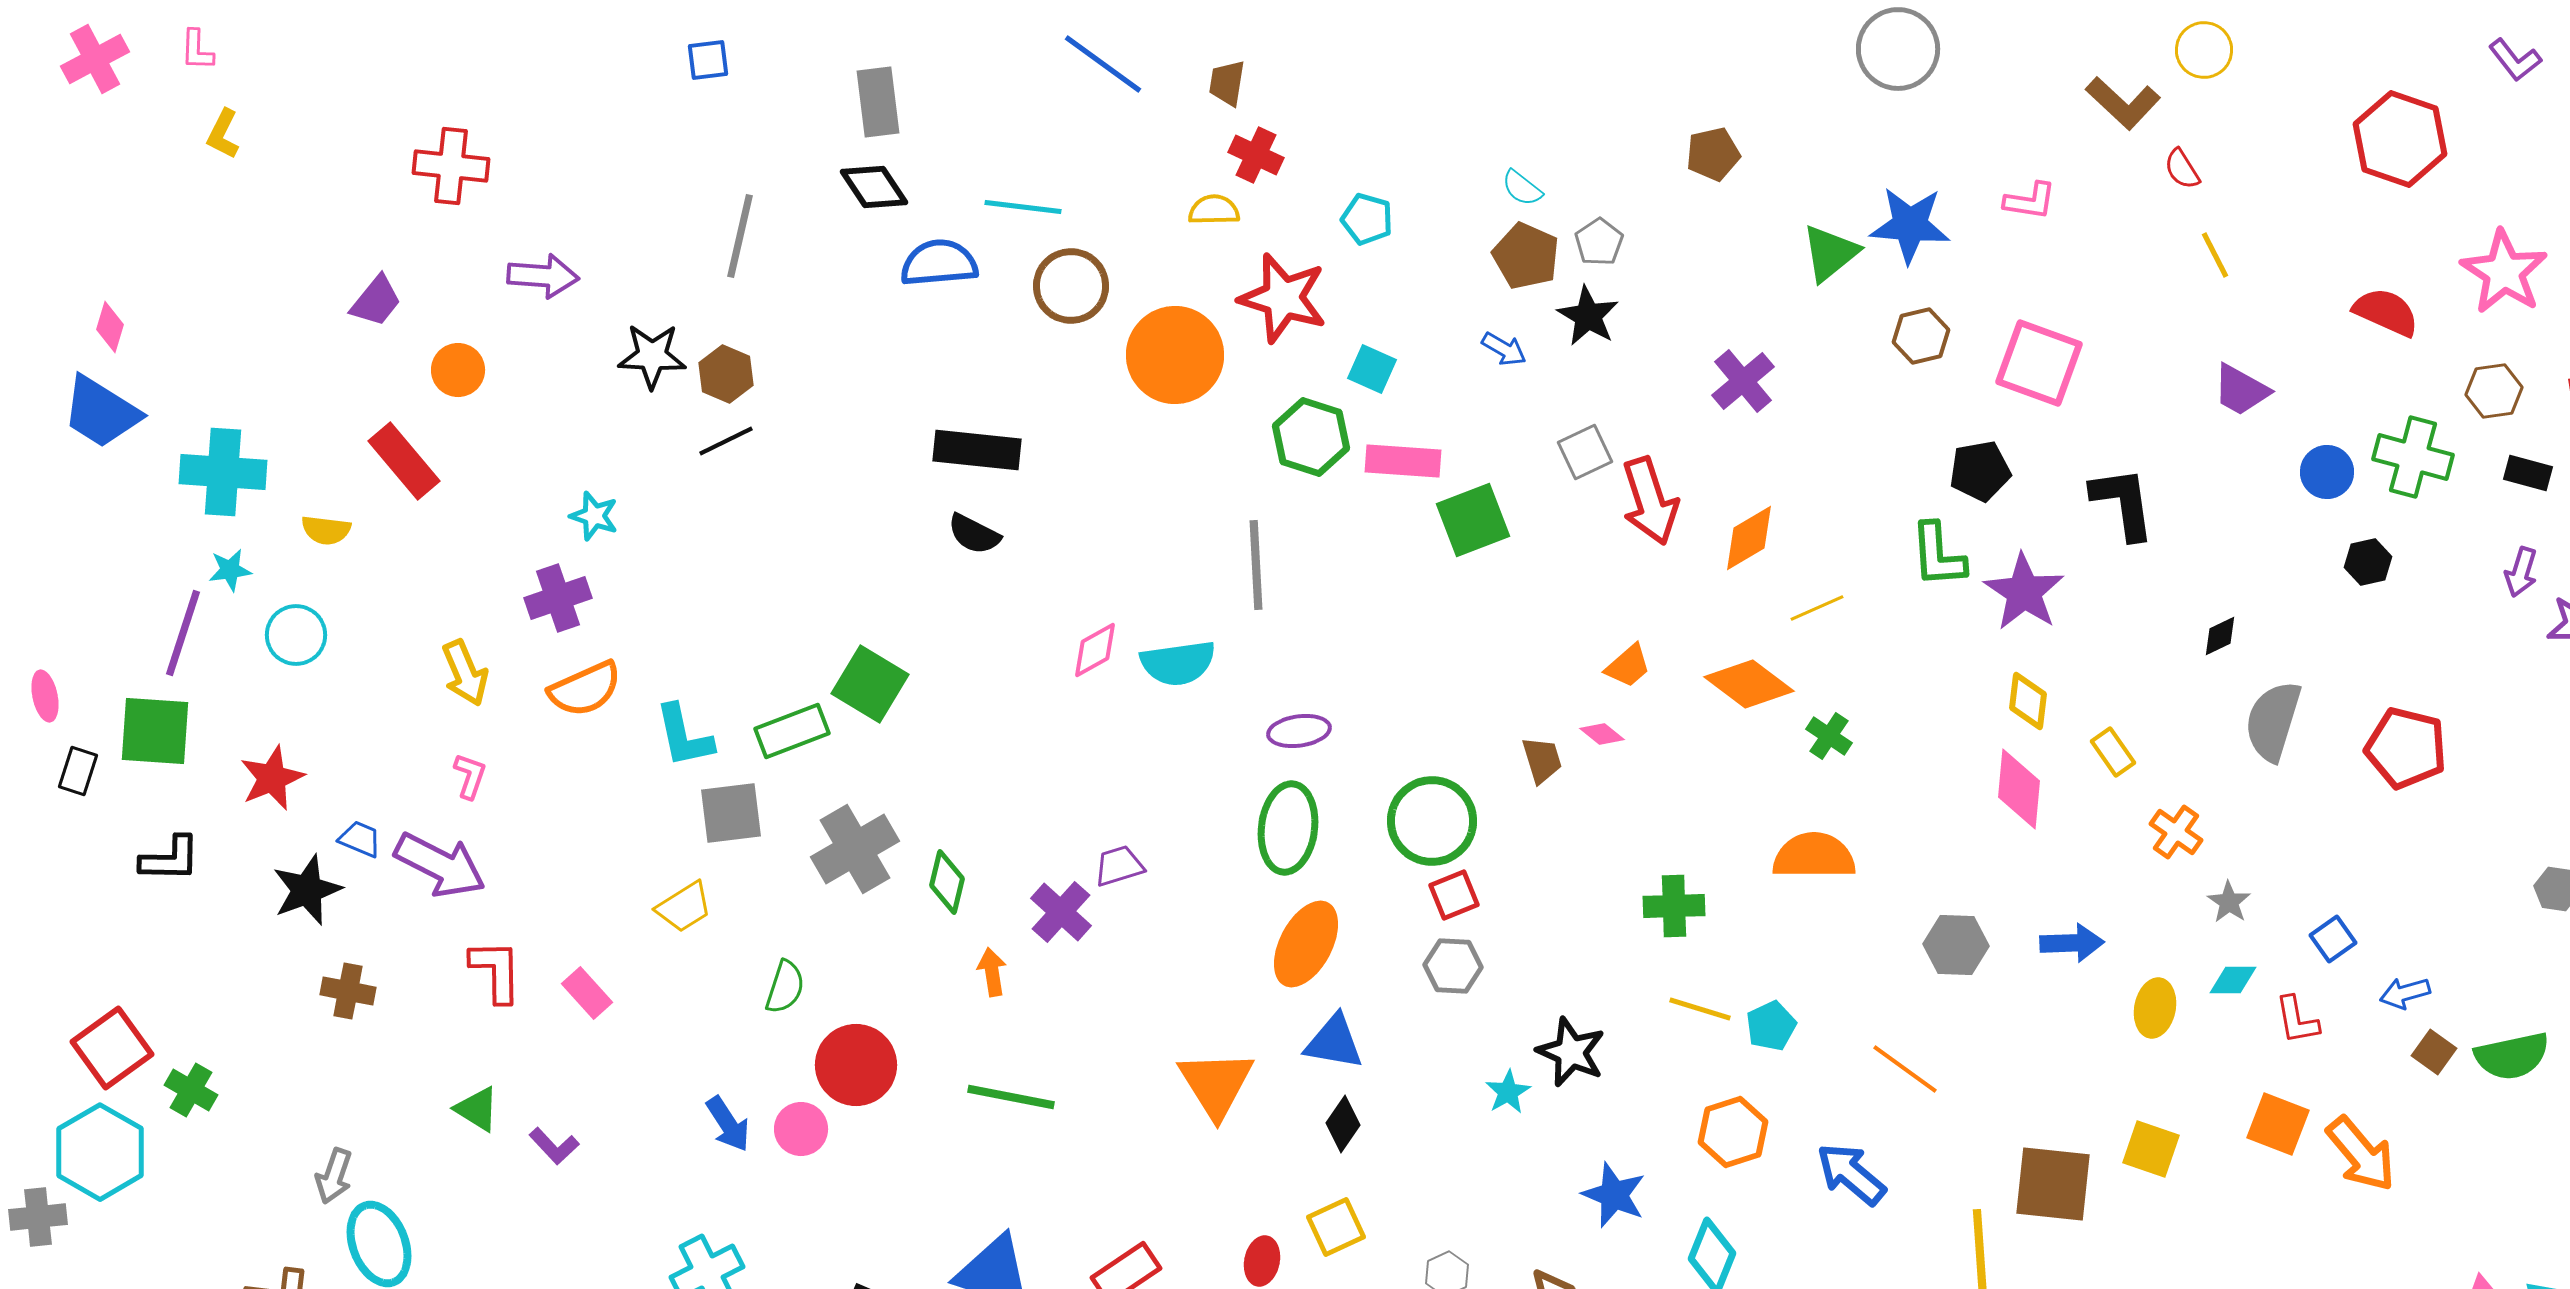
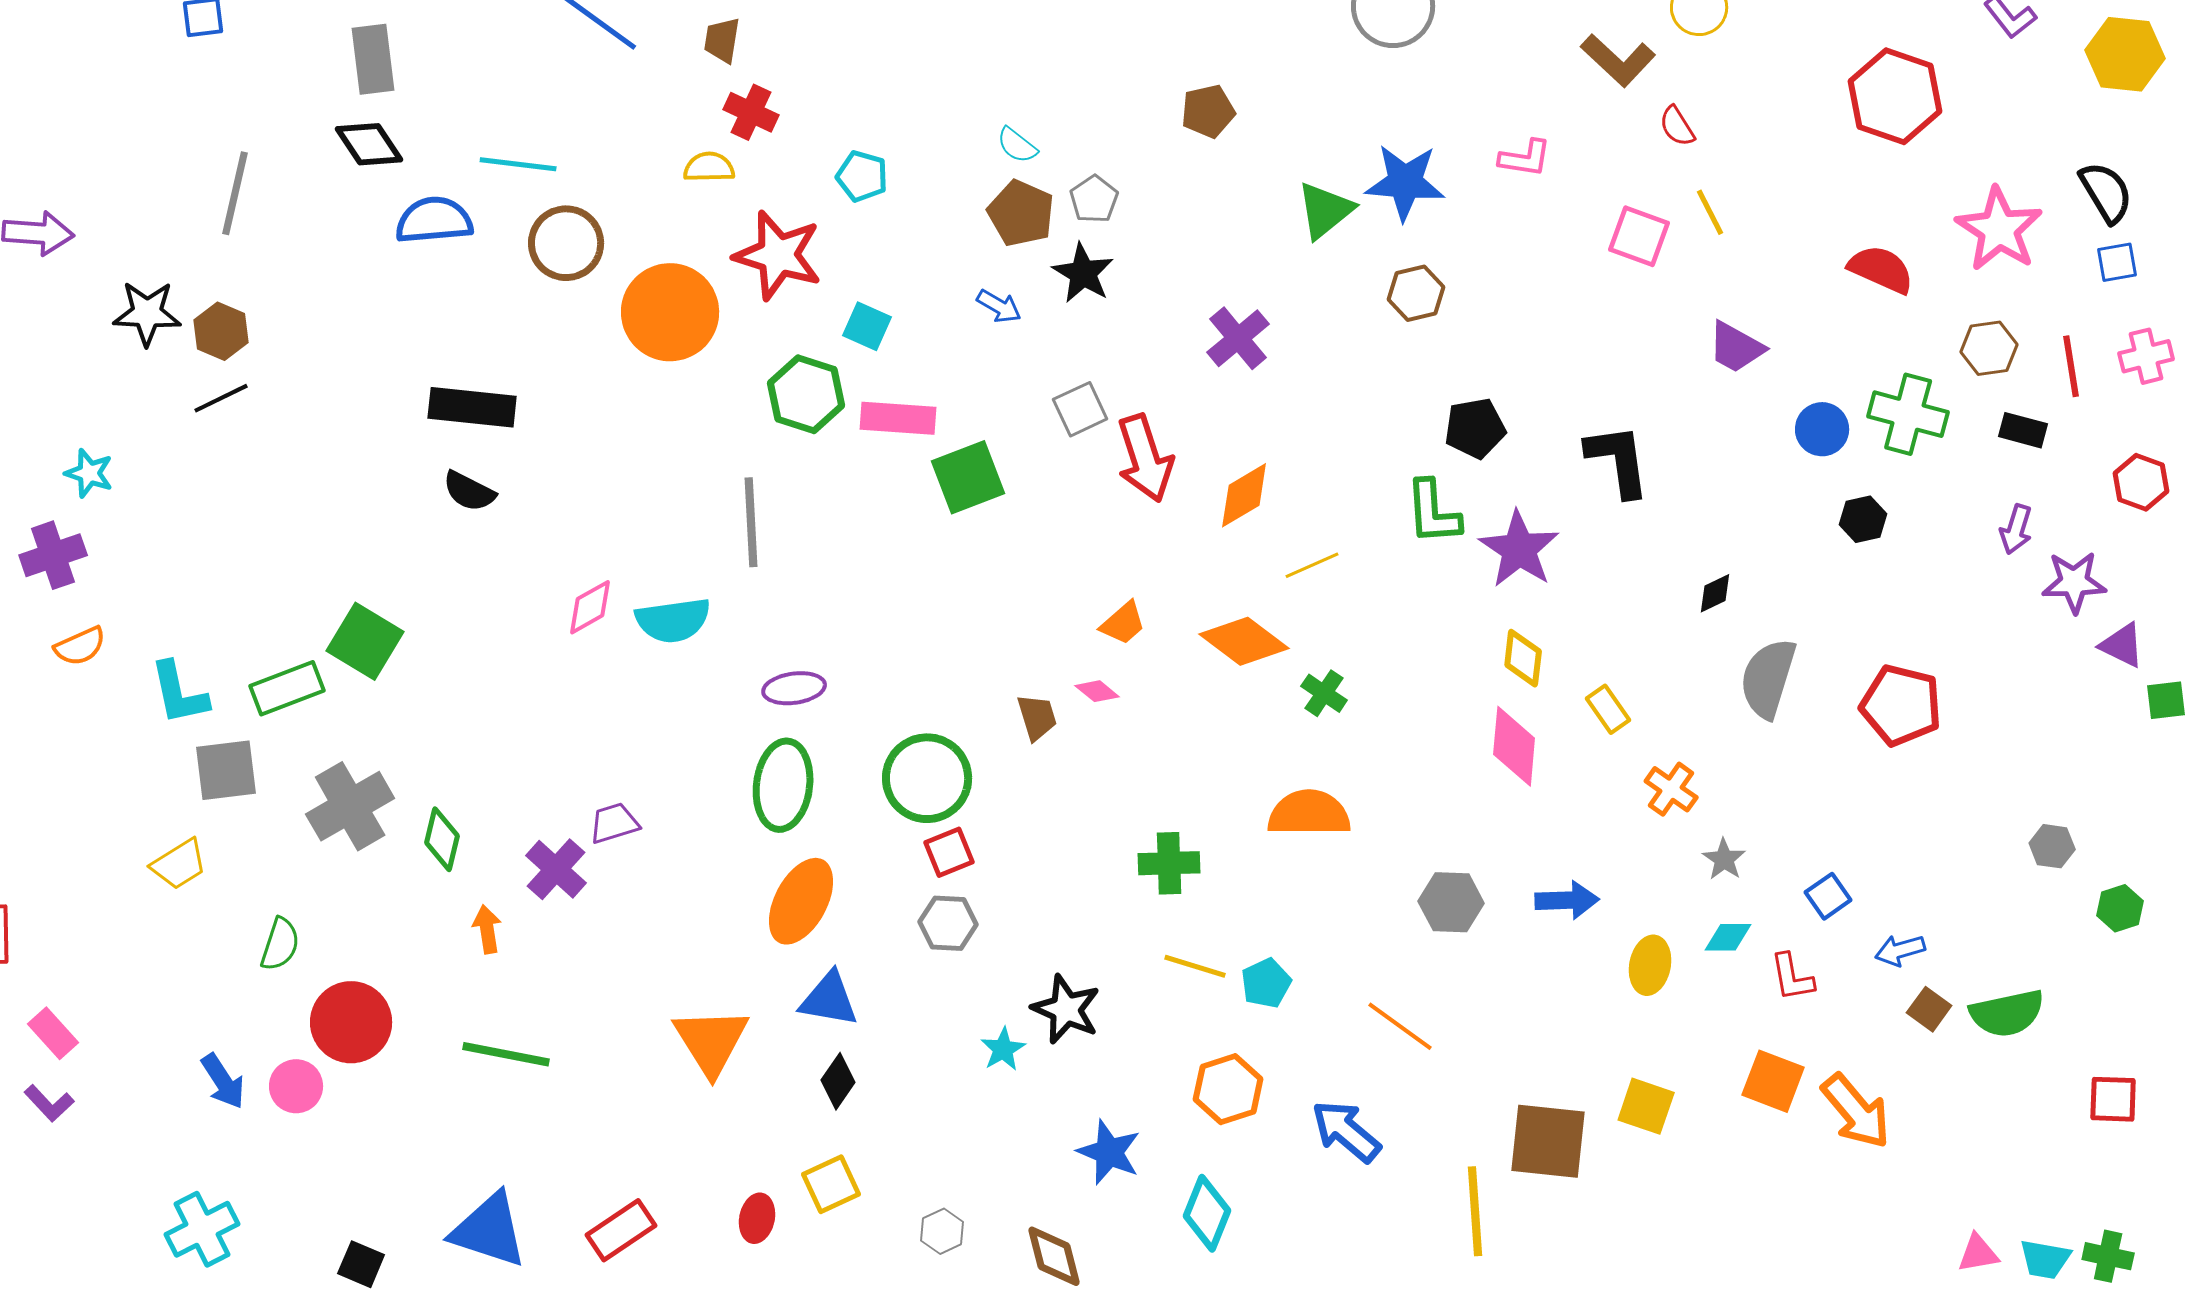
pink square: (2039, 363) -> (1639, 236), moved, size x0.7
orange semicircle: (585, 689) -> (80, 646), size x0.7
pink rectangle: (587, 993) -> (53, 1033), moved

